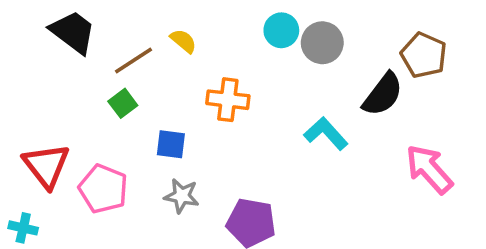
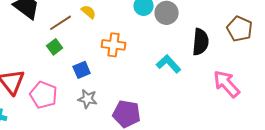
brown pentagon: (424, 55) -> (240, 29), moved
black semicircle: (383, 94) -> (201, 42), turned -32
blue square: (171, 144) -> (82, 70), turned -30

